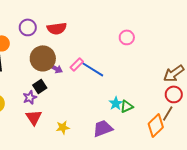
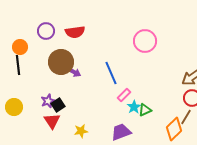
pink circle: (127, 37) -> (145, 41), size x1.5
pink rectangle: (77, 64) -> (124, 95), moved
blue line: (93, 69) -> (111, 73), turned 35
black square: (40, 86) -> (58, 105), moved

